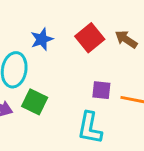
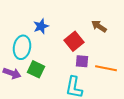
red square: (90, 38) -> (74, 41), moved

